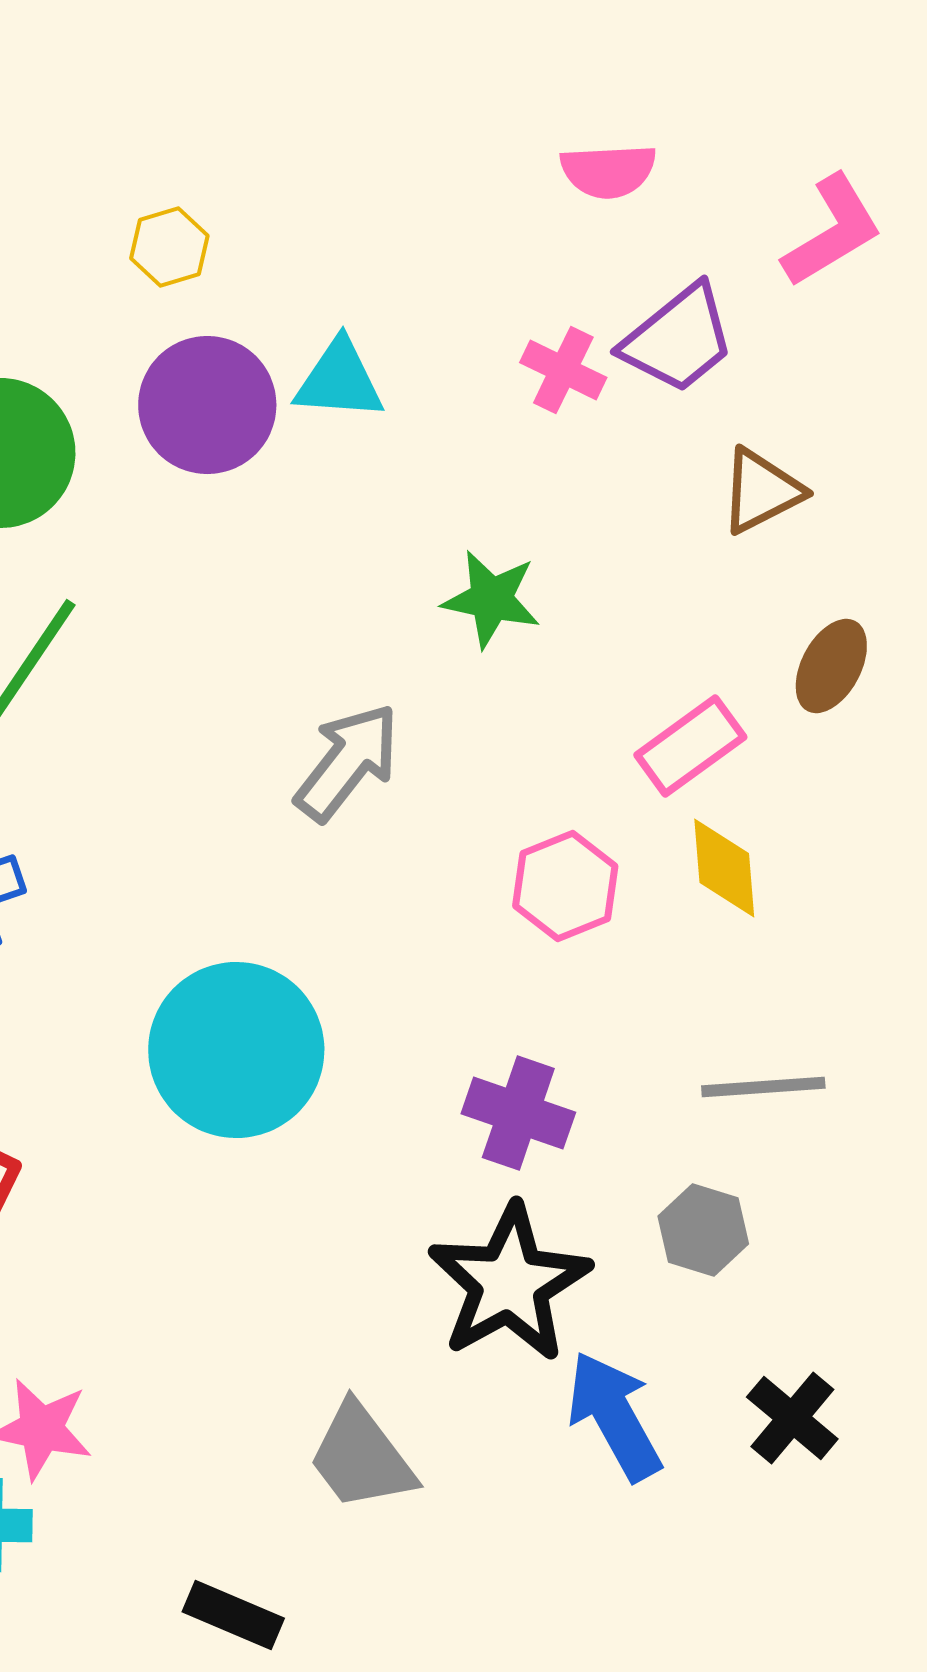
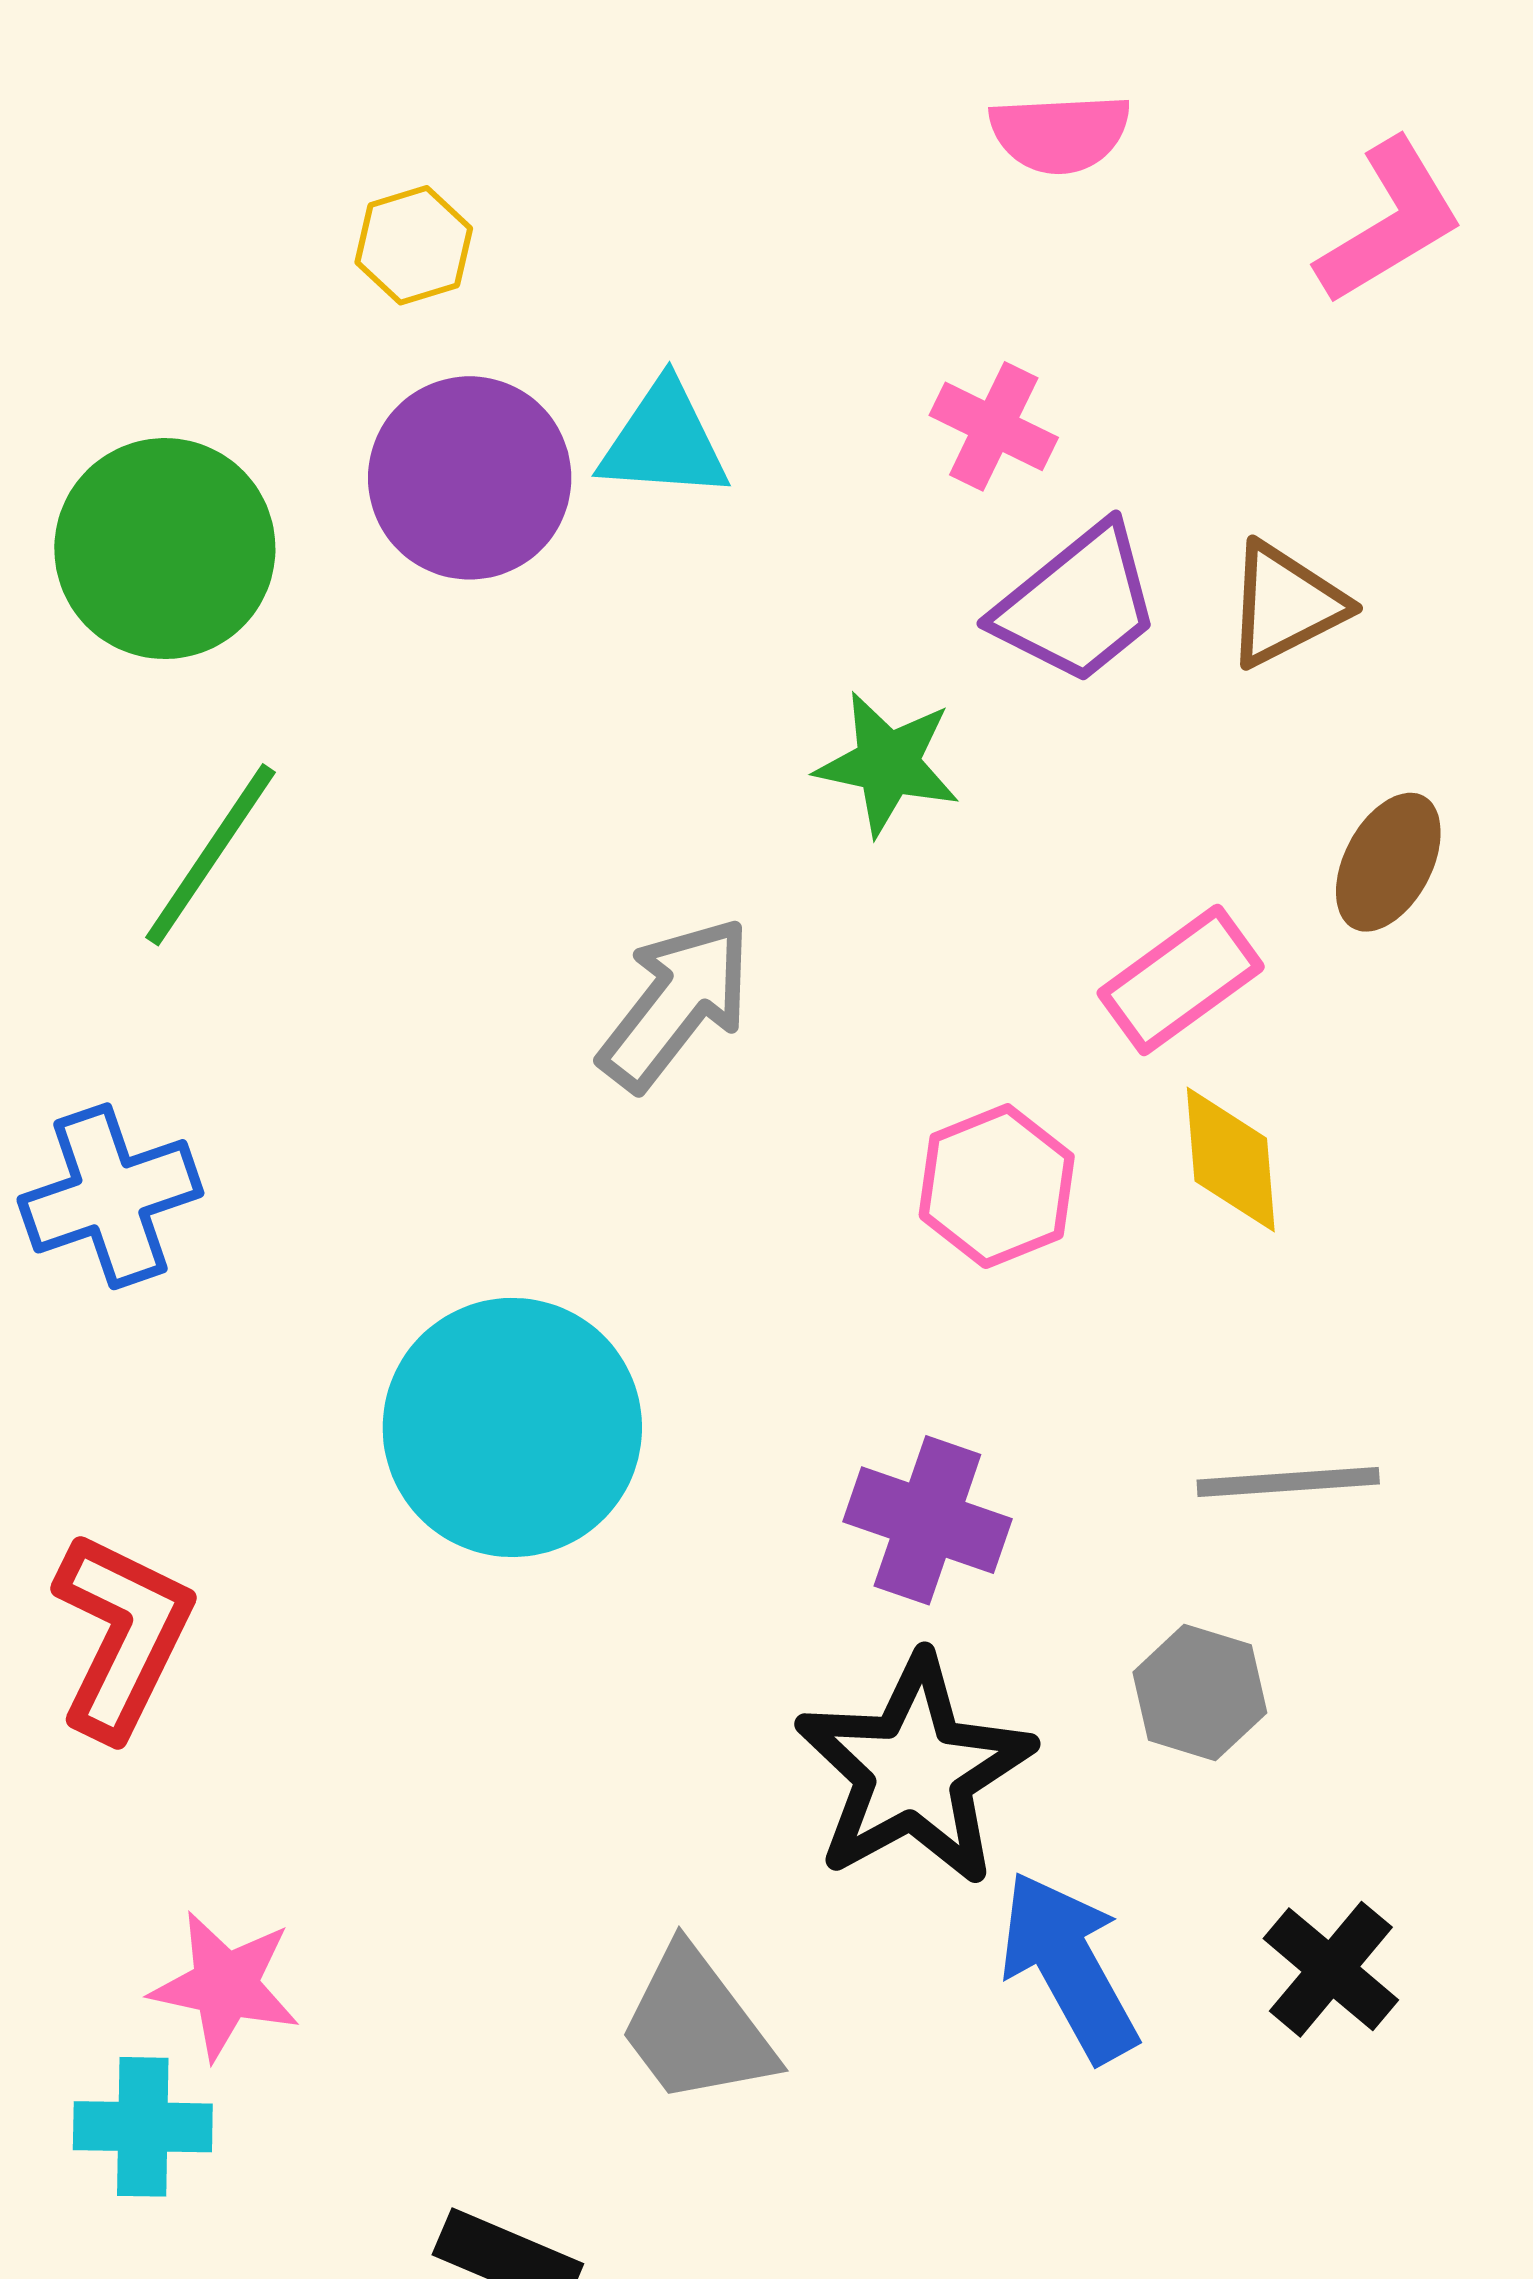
purple trapezoid: (678, 339) -> (1078, 605), moved

